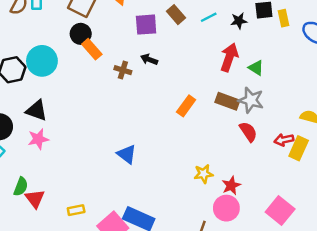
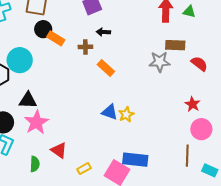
gray star: (251, 100) -> (160, 62), moved
orange rectangle: (186, 106) -> (106, 68), moved, turned -66
pink star: (38, 139) -> (36, 122), size x1.4
yellow star: (204, 174) -> (126, 114), moved
red star: (231, 186) -> (192, 104), moved
red triangle: (35, 199) -> (59, 150), moved

